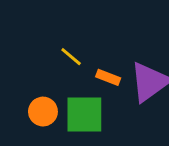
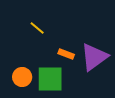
yellow line: (71, 57) -> (37, 28), moved

